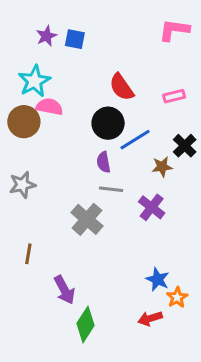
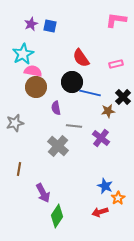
brown circle: (24, 122) -> (36, 87), moved
blue line: (135, 140) -> (90, 93), turned 45
purple semicircle: (104, 162) -> (56, 108), moved

